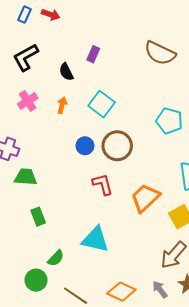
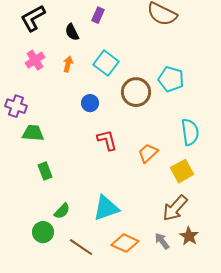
brown circle: (117, 146) -> (136, 92), moved
orange trapezoid: (145, 198) -> (148, 153), size x0.7
cyan triangle: (95, 239) -> (106, 208), moved, turned -32

